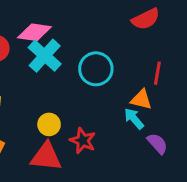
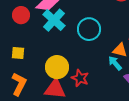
yellow circle: (49, 124) -> (57, 67), size x1.5

